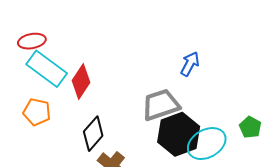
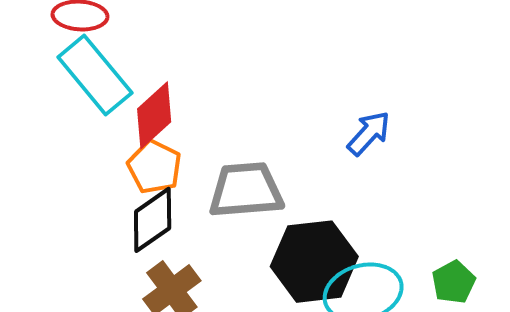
gray trapezoid: (161, 105) -> (246, 190), moved
orange pentagon: (37, 112) -> (154, 167), moved

